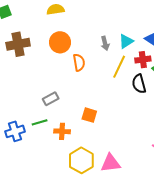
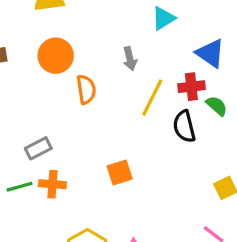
cyan triangle: (126, 41) -> (163, 18), moved
orange square: (89, 115) -> (120, 173), moved, turned -35
orange cross: (62, 131) -> (52, 184), moved

